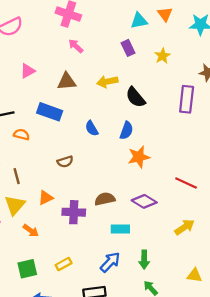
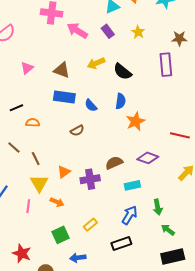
pink arrow: (76, 46) -> (77, 31), moved, size x1.5
brown triangle: (67, 81) -> (62, 70), turned 36
blue rectangle: (50, 112) -> (64, 97), moved
brown semicircle: (65, 162) -> (77, 131), moved

